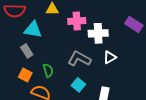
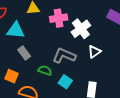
white cross: (98, 33) -> (81, 29), turned -30
gray rectangle: (27, 51) -> (24, 53), moved
green semicircle: (48, 70) -> (45, 70), moved, turned -48

